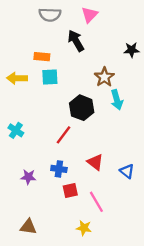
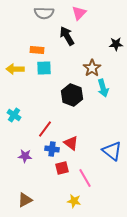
red line: (63, 135) -> (45, 129), moved
red triangle: (95, 162) -> (71, 143), moved
blue triangle: (127, 171) -> (112, 151), size x1.5
brown triangle: (28, 227) -> (25, 200), turned -35

